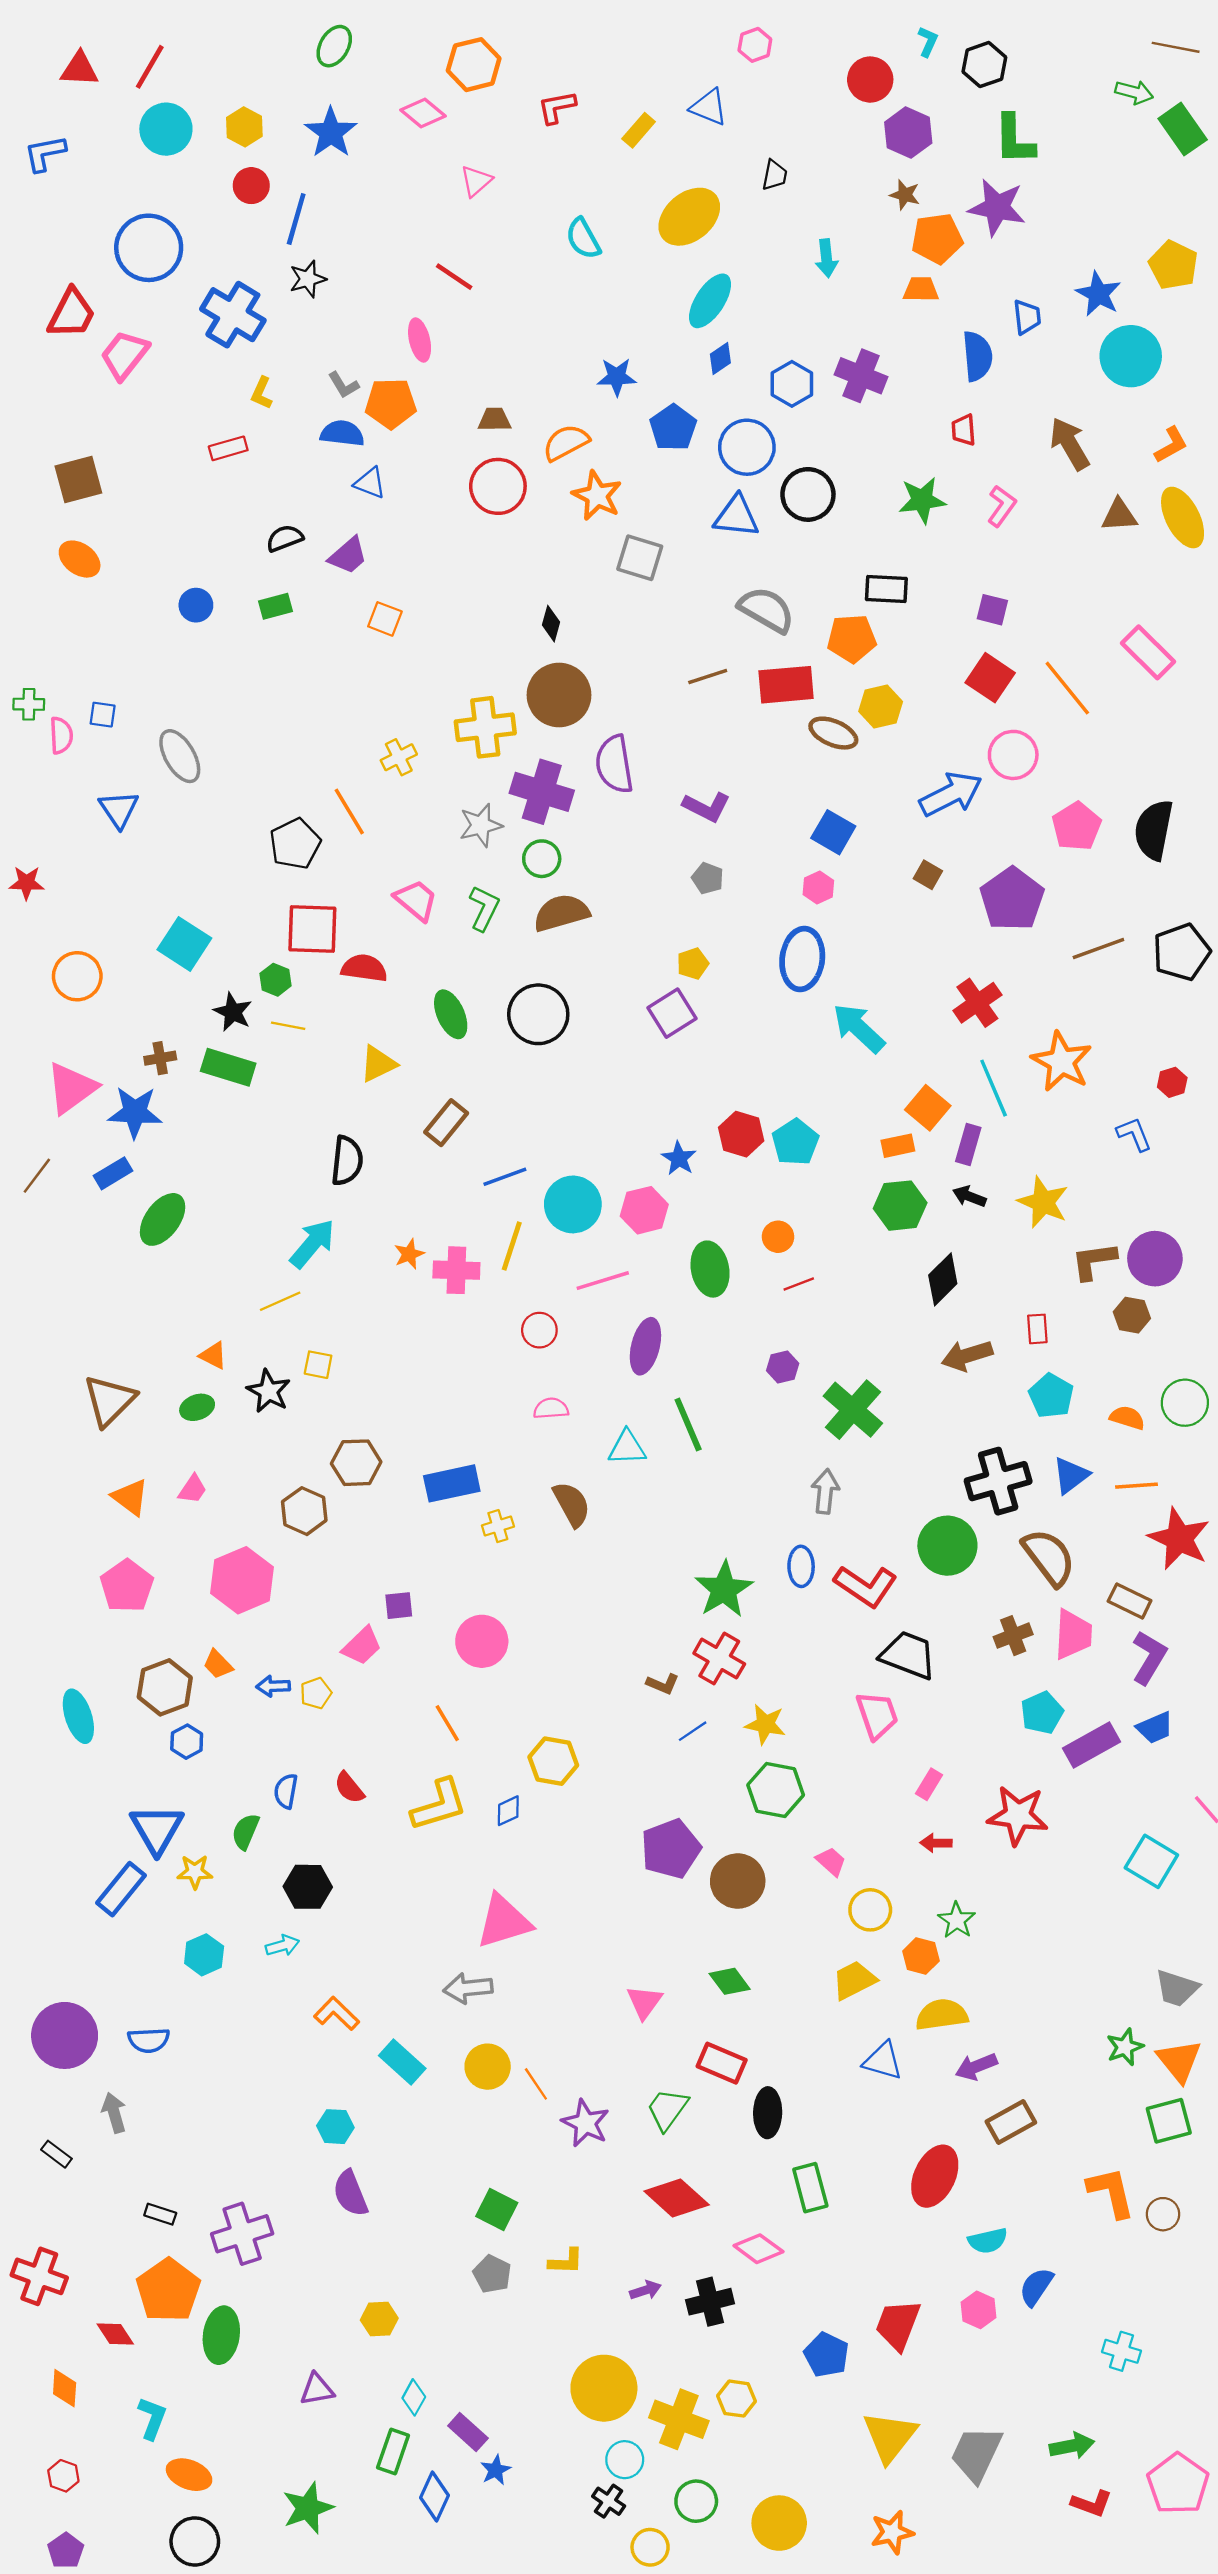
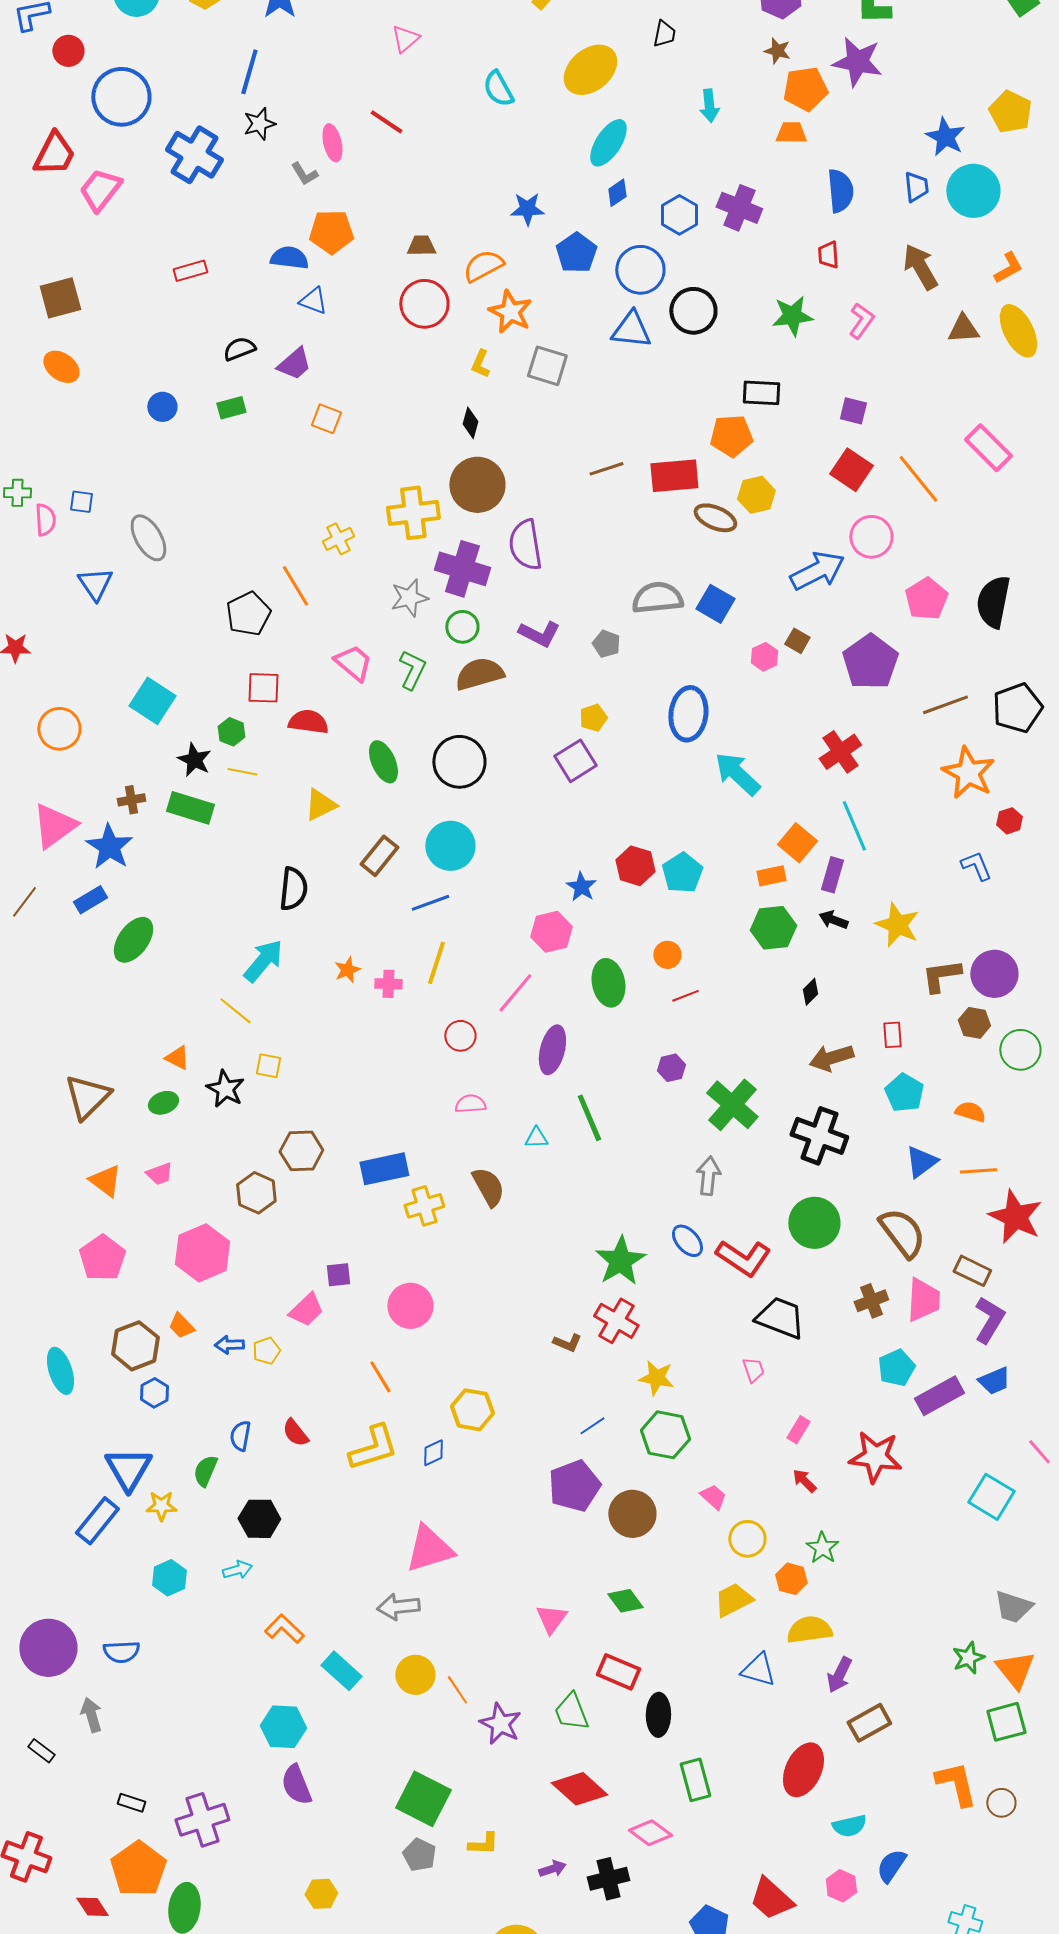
red circle: (251, 186) -> (68, 51), moved
blue trapezoid: (1027, 317) -> (916, 187), moved
pink ellipse: (420, 340) -> (332, 143), moved
gray L-shape: (343, 385) -> (304, 174), moved
yellow L-shape: (262, 393) -> (480, 364), moved
gray semicircle: (766, 610) -> (657, 598), moved, turned -36
purple L-shape: (707, 807) -> (539, 634), moved
pink hexagon: (818, 887) -> (764, 657), moved
red square: (312, 929) -> (263, 688), size x0.7
orange star: (1062, 1062) -> (968, 773), moved
blue star: (135, 1112) -> (109, 847), turned 30
cyan circle: (573, 1204) -> (450, 846), moved
pink cross: (456, 1270) -> (388, 984), size x0.7
black diamond: (943, 1279) -> (810, 992), size x0.6
pink line: (603, 1281) -> (515, 993), turned -33
yellow line: (280, 1301) -> (235, 1011), turned 63
green circle: (1185, 1403) -> (1020, 1050), moved
cyan triangle: (627, 1448) -> (536, 1138), size x0.7
black cross: (998, 1481) -> (819, 1136), moved, turned 36
pink trapezoid: (192, 1489) -> (159, 1174), turned 36
yellow cross: (498, 1526) -> (424, 1206), size x1.4
blue ellipse: (801, 1566) -> (687, 1241), turned -40
pink trapezoid: (877, 1715) -> (753, 1370), size x0.6
blue line: (693, 1731) -> (592, 1426), moved
red arrow: (936, 1843) -> (804, 1481), turned 44
purple arrow: (976, 2067) -> (839, 1675), turned -42
green trapezoid: (667, 2109) -> (571, 1712), turned -57
cyan hexagon: (335, 2127) -> (283, 1727), size x1.4
green square: (497, 2210) -> (423, 1799), size x1.5
red trapezoid: (898, 2325) -> (771, 1899), turned -69

